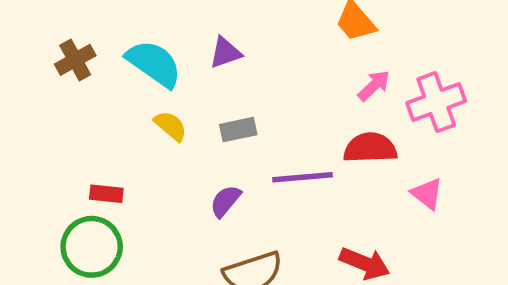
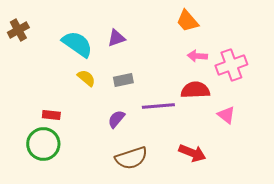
brown cross: (75, 60) -> (18, 30), moved
pink arrow: (374, 86) -> (197, 56), turned -132

